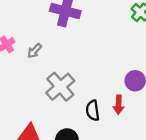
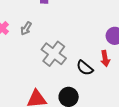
black semicircle: (93, 110) -> (85, 68), turned -30

